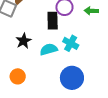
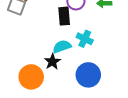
black star: (24, 41) -> (52, 62), moved
orange circle: (18, 76) -> (31, 77), size x1.5

